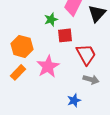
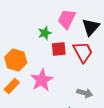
red trapezoid: (86, 54) -> (83, 52), moved

